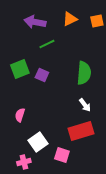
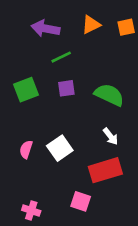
green semicircle: (84, 73) -> (109, 95), turned -70
purple square: (42, 75) -> (66, 88), moved, turned -32
white square: (38, 142) -> (60, 148), moved
pink cross: (24, 162) -> (31, 211), turned 32

